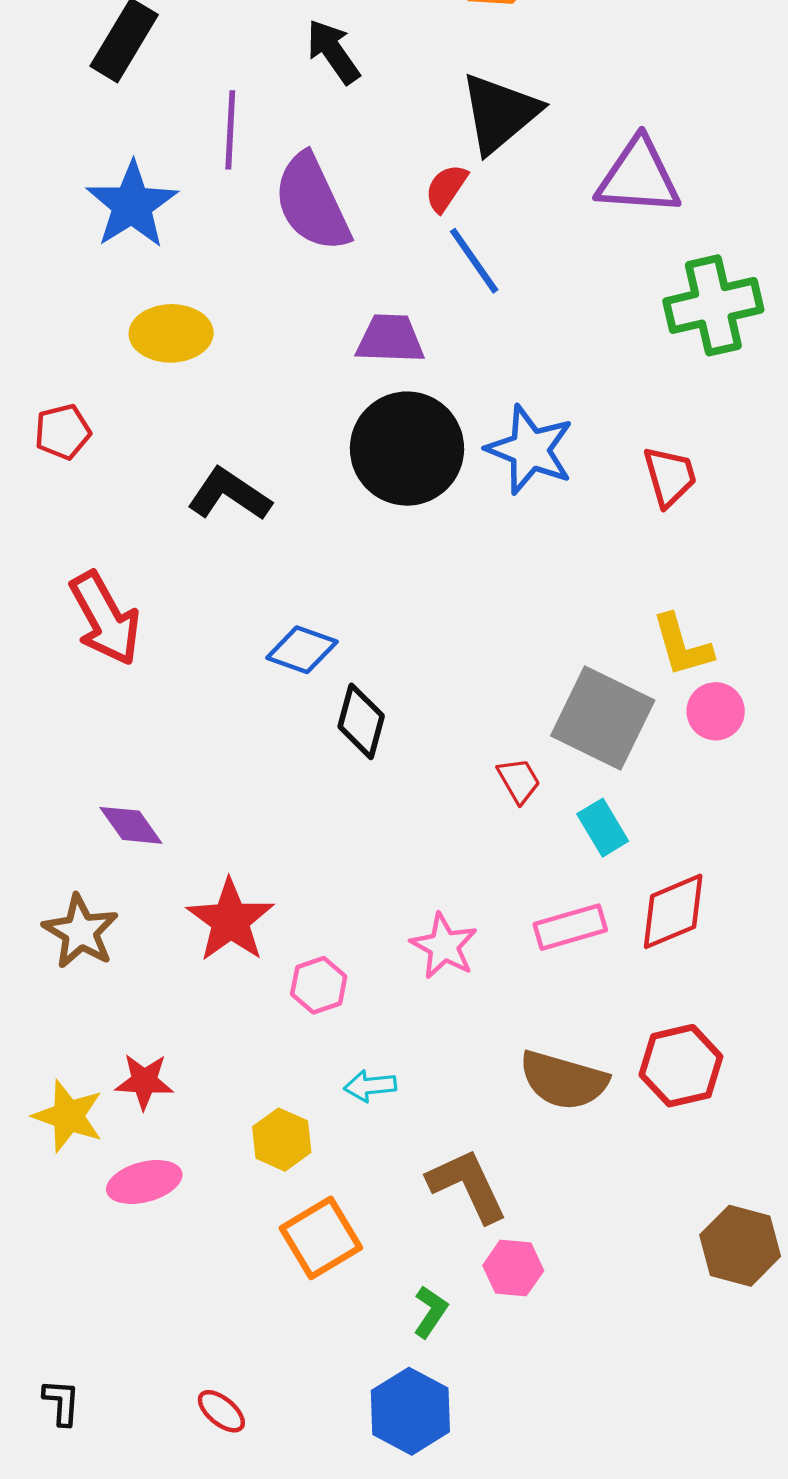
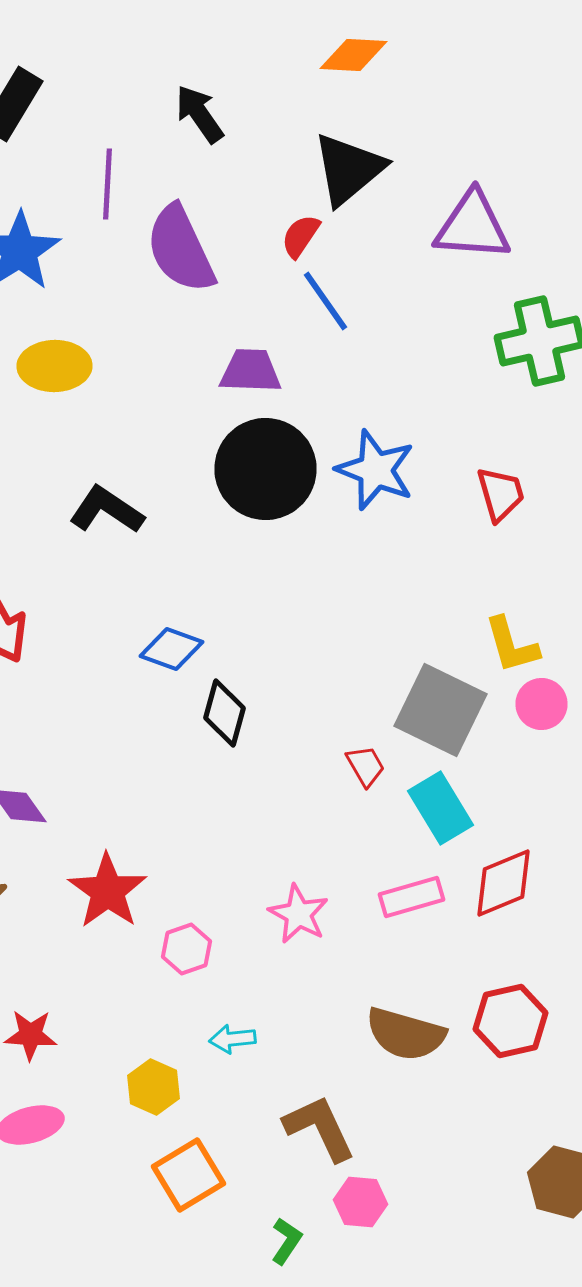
cyan rectangle: (603, 828) -> (440, 808), size x1.4

